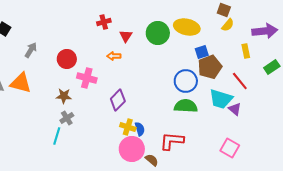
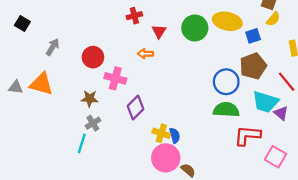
blue square: (202, 52) -> (253, 36), moved
purple diamond: (118, 100) -> (135, 107), moved
red L-shape: (172, 141) -> (247, 135), moved

